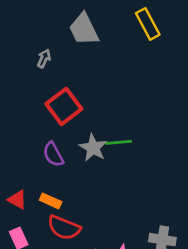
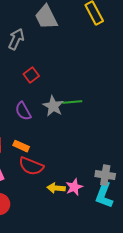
gray arrow: (44, 59) -> (16, 39), size x1.5
red square: (64, 106) -> (31, 75), size x0.6

